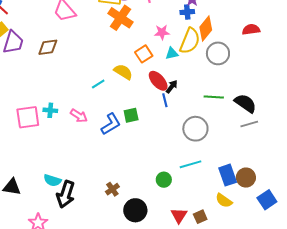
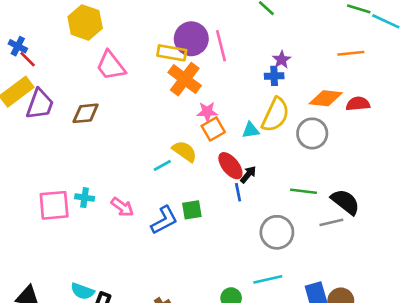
orange diamond: (206, 28) -> (326, 98), moved, turned 55
pink star: (162, 32) -> (207, 112), moved
cyan line: (98, 84) -> (162, 165), moved
gray line: (249, 124) -> (331, 222), moved

